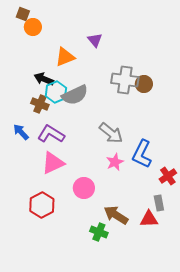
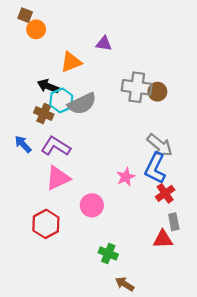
purple triangle: (95, 40) -> (104, 44), turned -42
gray arrow: (111, 133) -> (160, 145), moved
red cross: (168, 176) -> (165, 193), moved
brown arrow: (116, 215) -> (125, 284), moved, size x0.7

